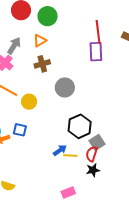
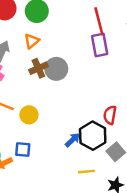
gray circle: (65, 87) -> (56, 69), moved
blue arrow: (60, 150) -> (73, 140), moved
red semicircle: (92, 154) -> (110, 115), moved

